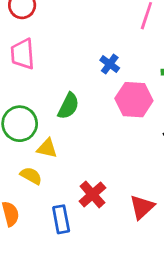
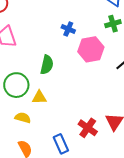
yellow semicircle: (31, 176) -> (23, 118), moved
red cross: (92, 194) -> (88, 128), moved

